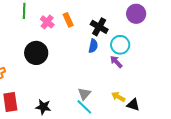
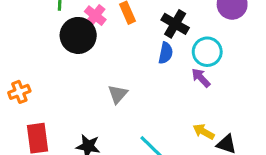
black circle: (36, 53) -> (78, 35), moved
gray triangle: (84, 94) -> (118, 94), moved

